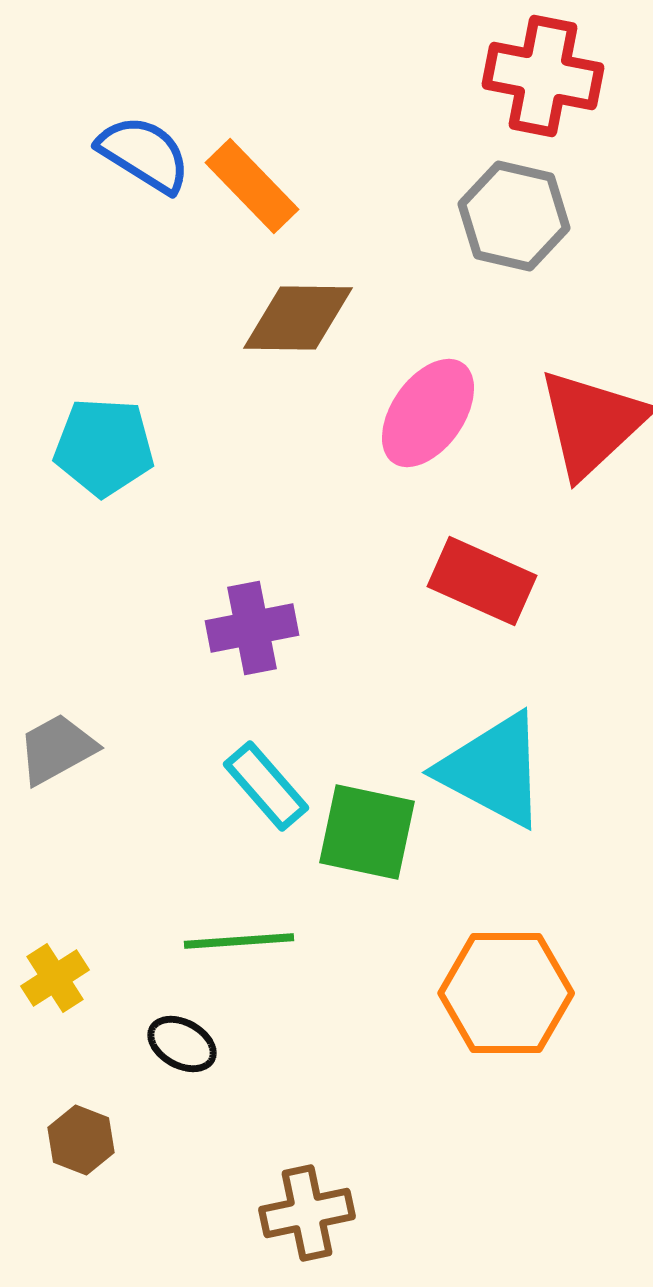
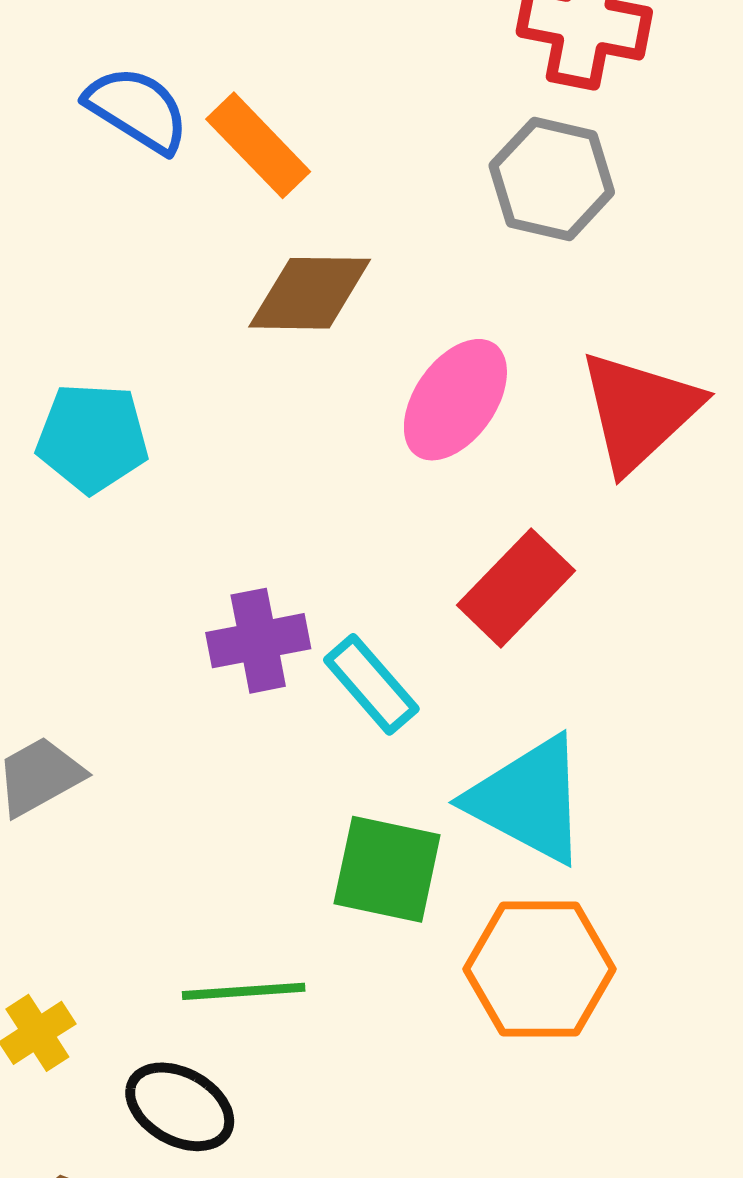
red rectangle: (482, 581) -> (516, 588), turned -70
cyan rectangle: (266, 786) -> (371, 684), moved
orange hexagon: (506, 993) -> (539, 969), moved
black ellipse: (182, 1044) -> (180, 1107), size x1.4

